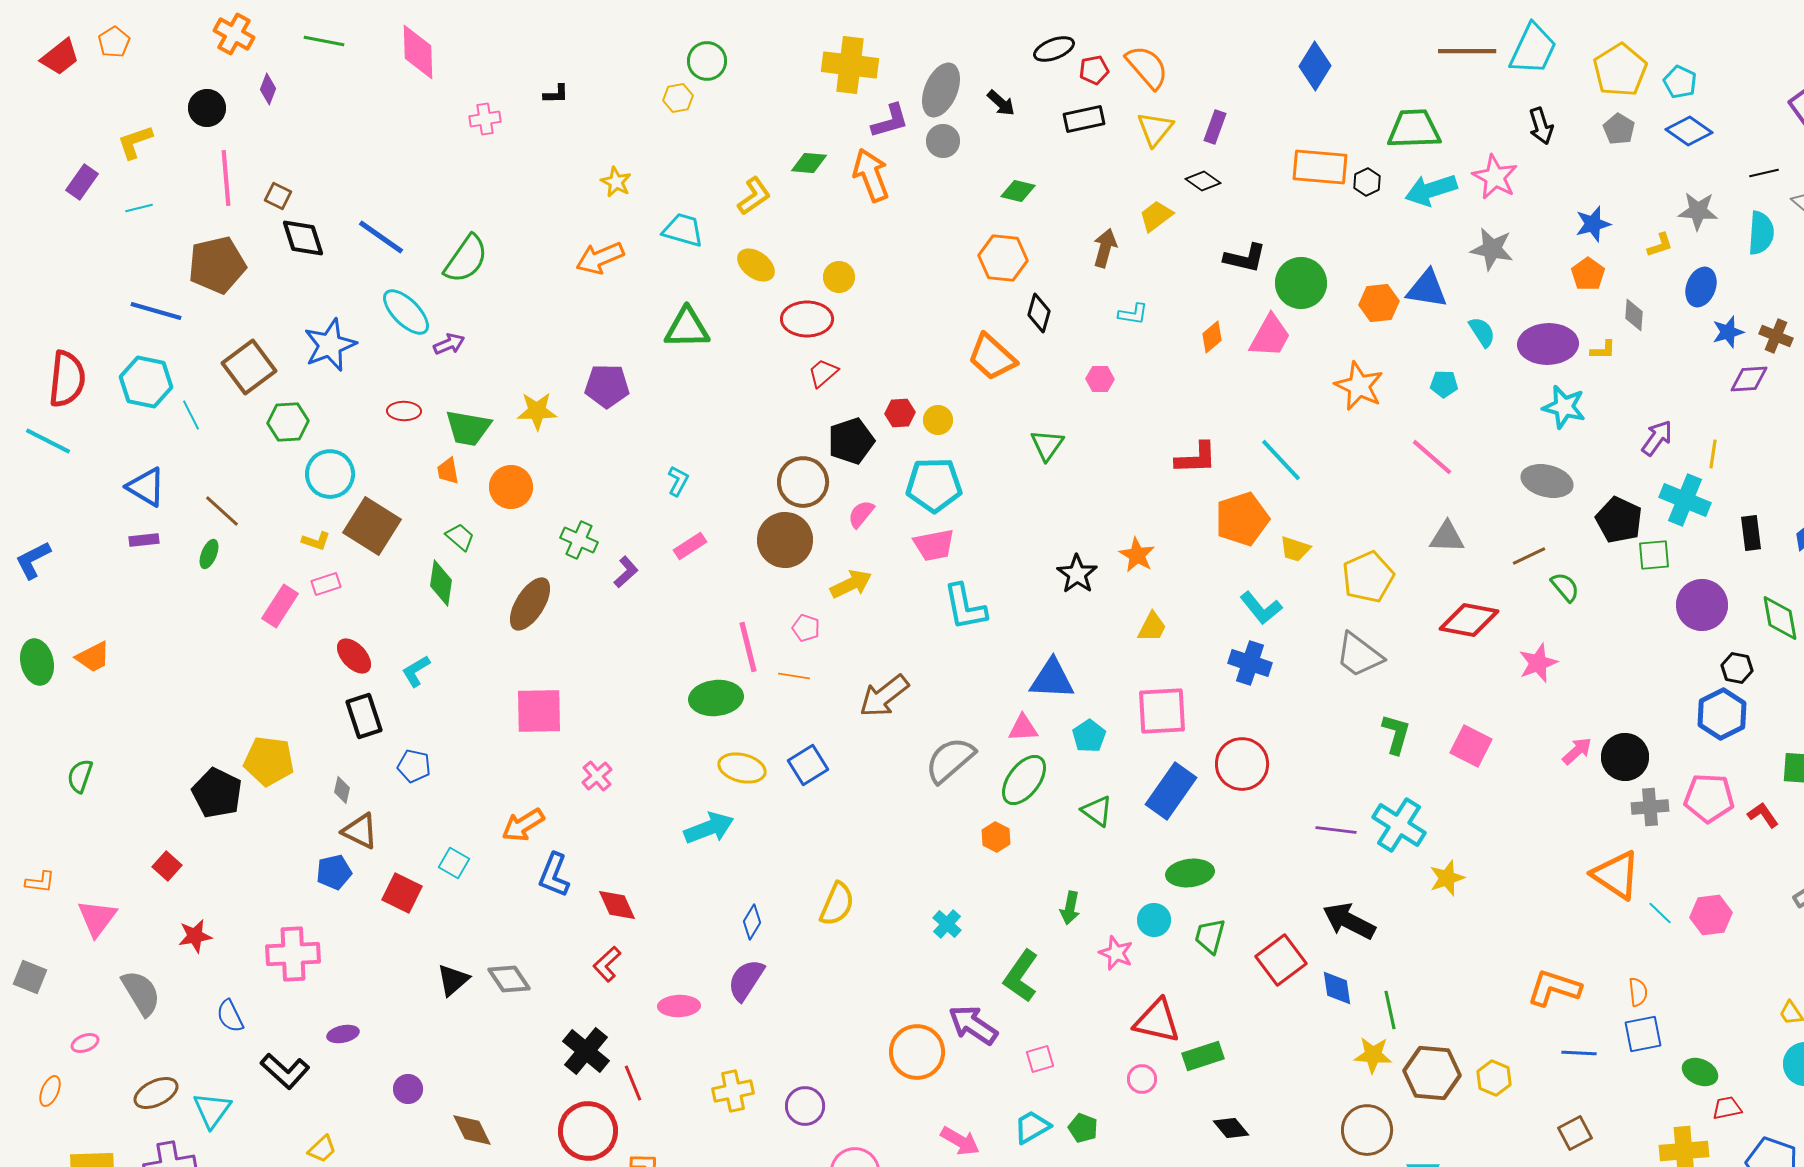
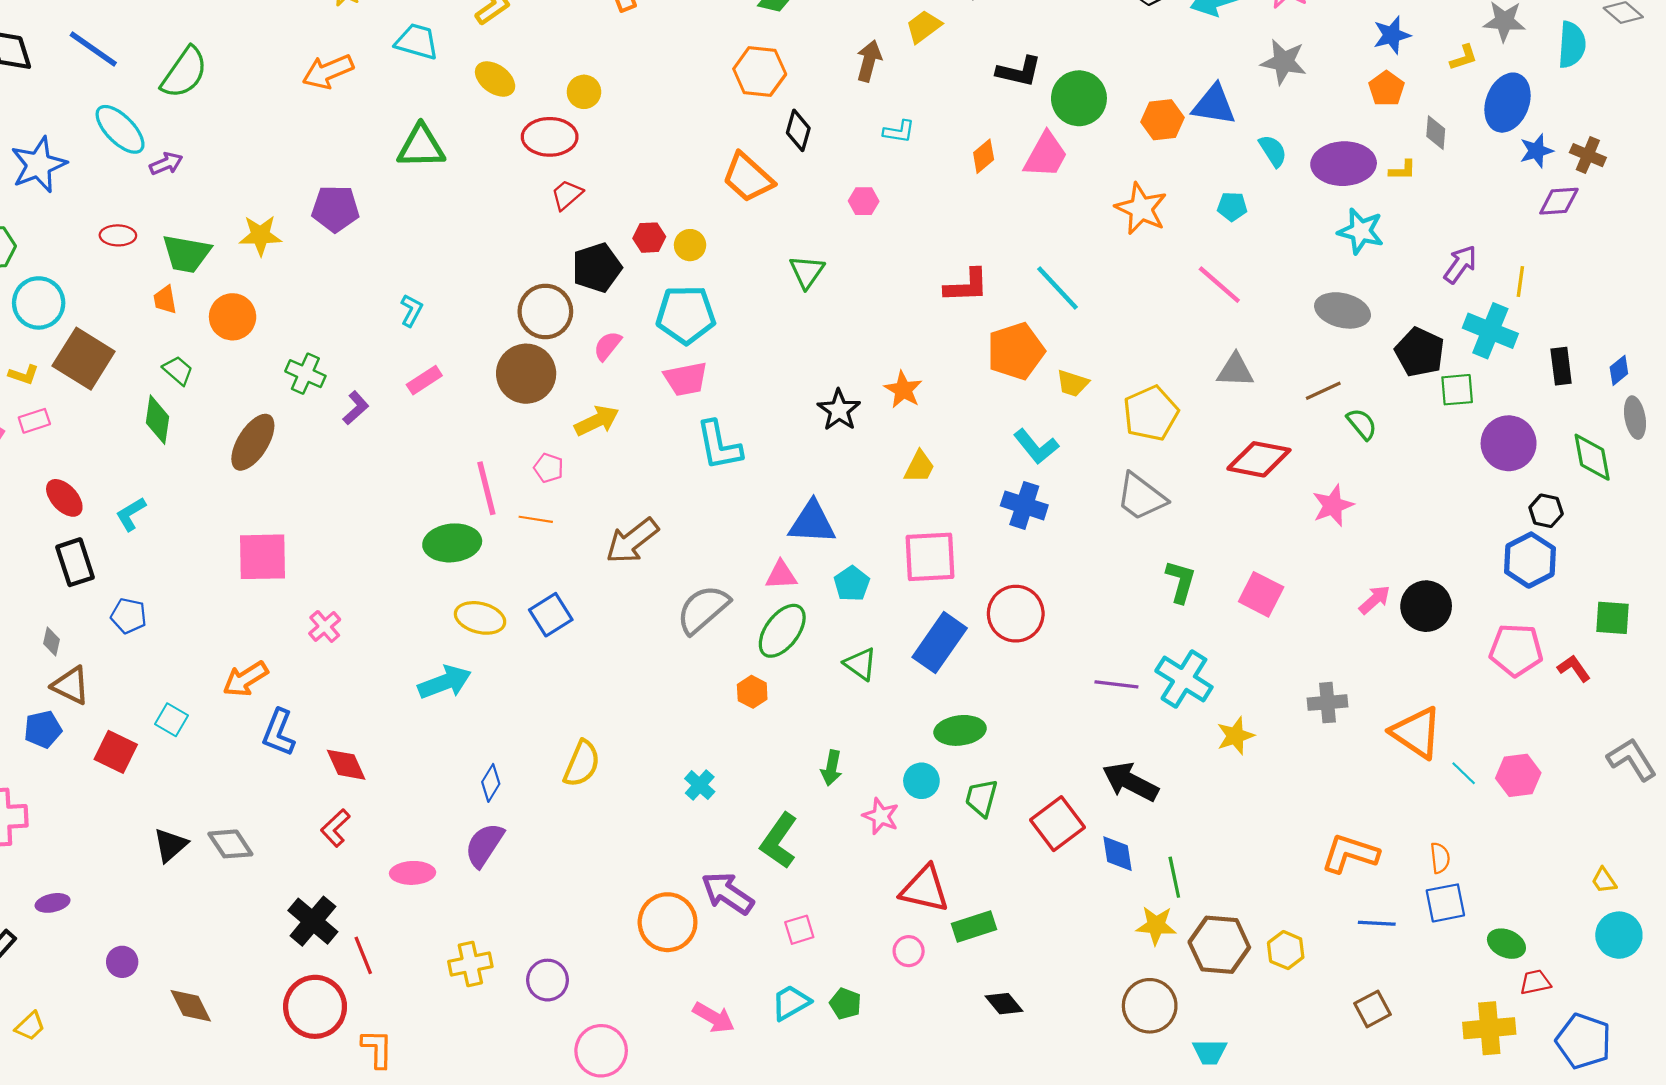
blue ellipse: (1701, 287) -> (1507, 103), size x1.4
gray cross: (1650, 807) -> (1328, 703), moved

